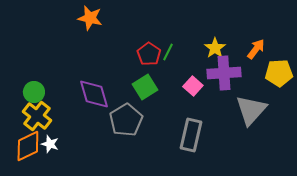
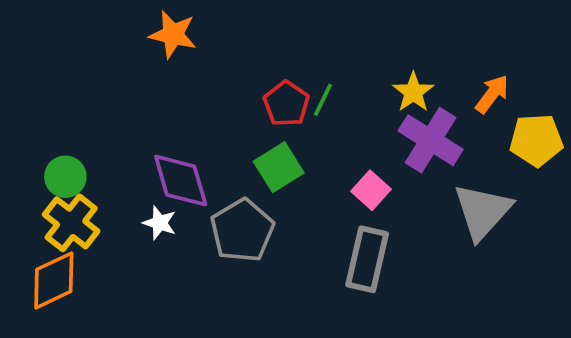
purple cross: (224, 73) -> (431, 140), turned 36
pink square: (193, 86) -> (371, 190), moved
white star: (50, 144) -> (160, 223), moved

